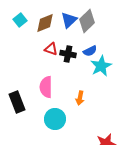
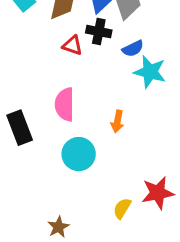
black cross: (68, 54) -> (99, 32), moved
cyan star: (101, 66) -> (150, 72), turned -30

